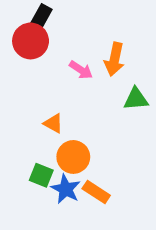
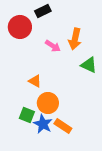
black rectangle: (41, 17) -> (43, 11), moved, turned 35
green triangle: (136, 99) -> (89, 65), turned 30

